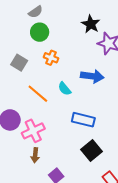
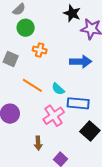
cyan semicircle: (64, 89) -> (58, 89), moved
pink cross: (33, 131) -> (54, 116), moved

